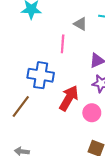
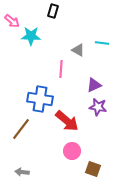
red arrow: (69, 98) -> (67, 121), turned 100
pink circle: (92, 113) -> (72, 151), moved

